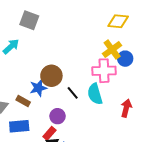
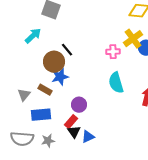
pink cross: (104, 71) -> (113, 52), moved, size x0.6
brown circle: (51, 76) -> (54, 62), moved
black line: (73, 93) -> (67, 50), moved

